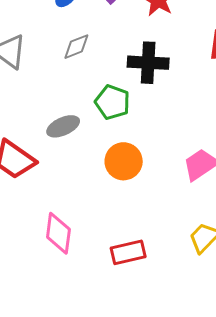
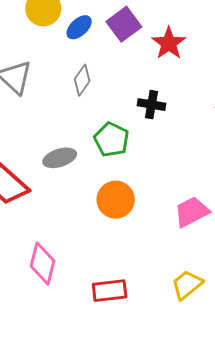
gray diamond: (76, 47) -> (82, 80), turned -40
black cross: (148, 63) -> (152, 105), size x0.7

